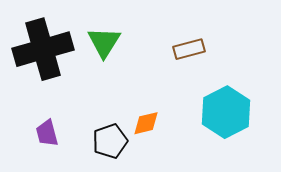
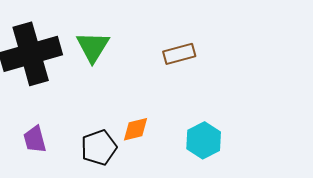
cyan hexagon: (226, 112) -> (204, 140), moved, size x0.7

